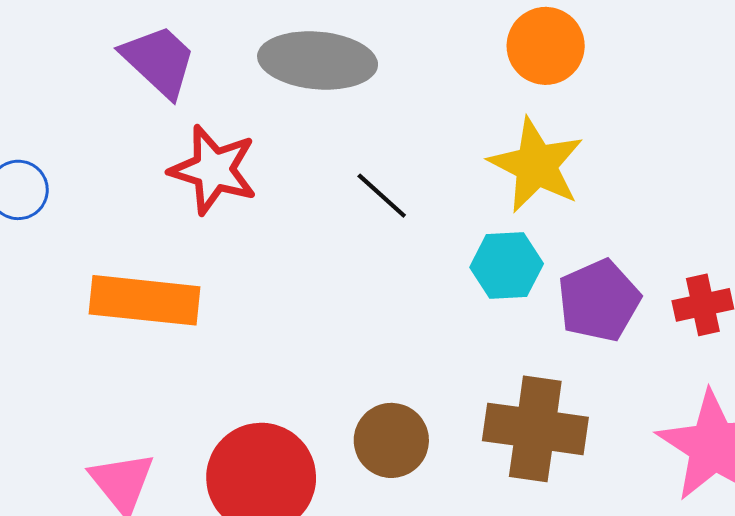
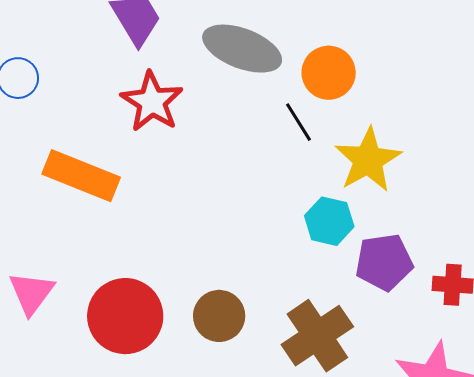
orange circle: (546, 46) -> (329, 73), moved
black line: (382, 196) -> (299, 122), moved
brown cross: (535, 429) -> (317, 336), turned 32

